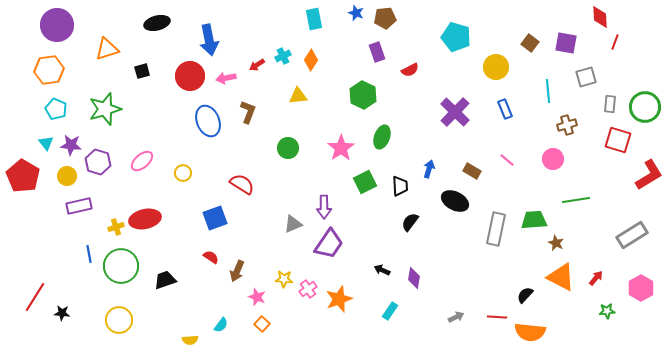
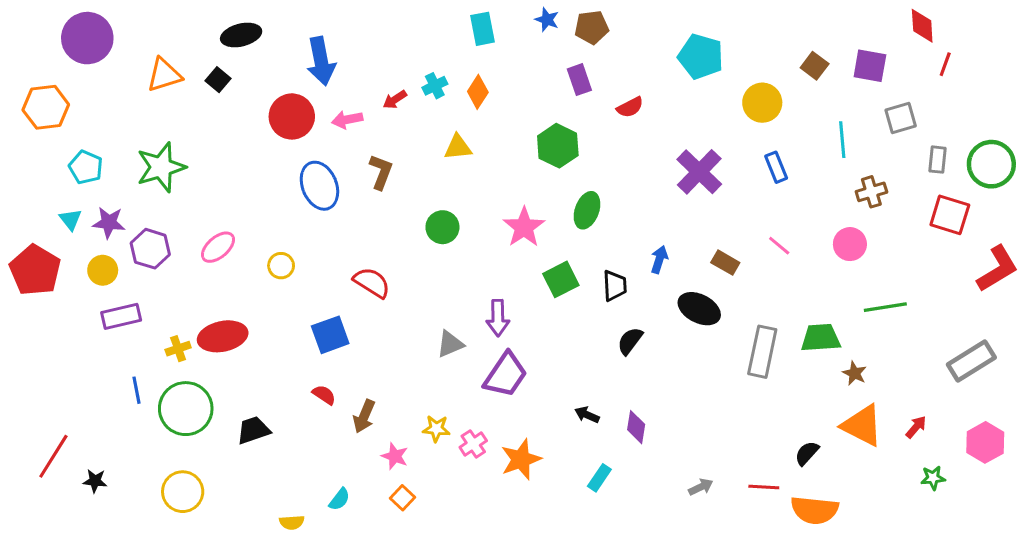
orange hexagon: (49, 70) -> (46, 107), moved
black square: (142, 71) -> (218, 80), moved, turned -35

